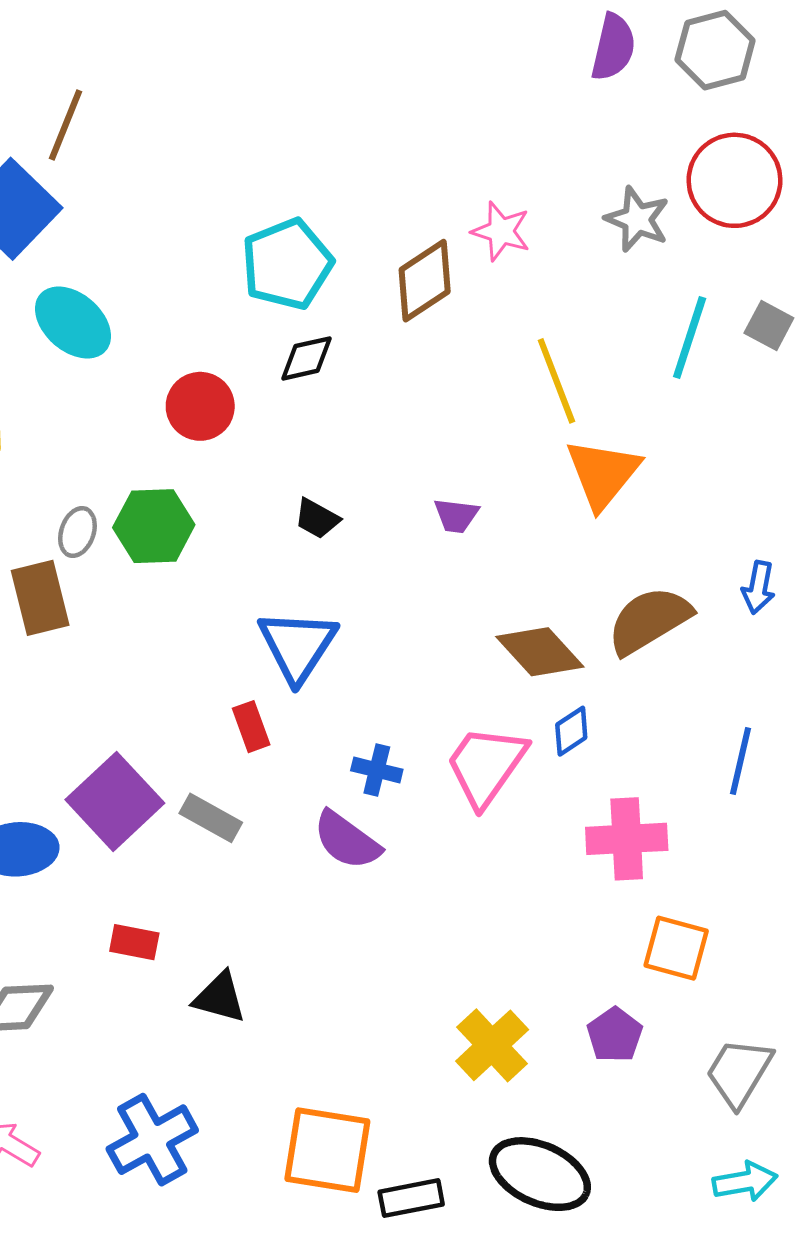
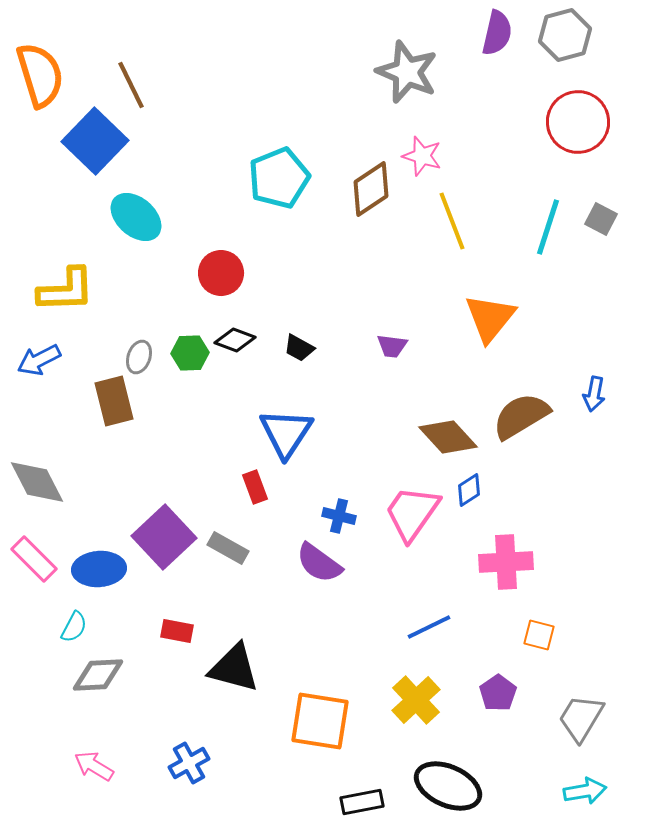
brown line: (66, 125) -> (131, 85), turned -48
gray star: (637, 219) -> (407, 72), moved, size x1.4
black diamond: (306, 358) -> (235, 340), moved, turned 33
yellow line: (556, 381) -> (452, 221), moved
green hexagon: (154, 526) -> (190, 353), size x0.7
blue line: (740, 761) -> (429, 627), moved, turned 51
orange square: (676, 948) -> (539, 635), size x0.7
black triangle: (220, 997) -> (234, 668), size x1.4
blue cross: (152, 1140) -> (189, 763), size x0.7
orange square: (327, 1150) -> (320, 721), moved

